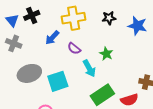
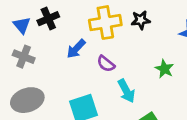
black star: (109, 18) -> (141, 20), moved
green star: (106, 54) -> (164, 69), moved
gray ellipse: (29, 73) -> (27, 100), moved

